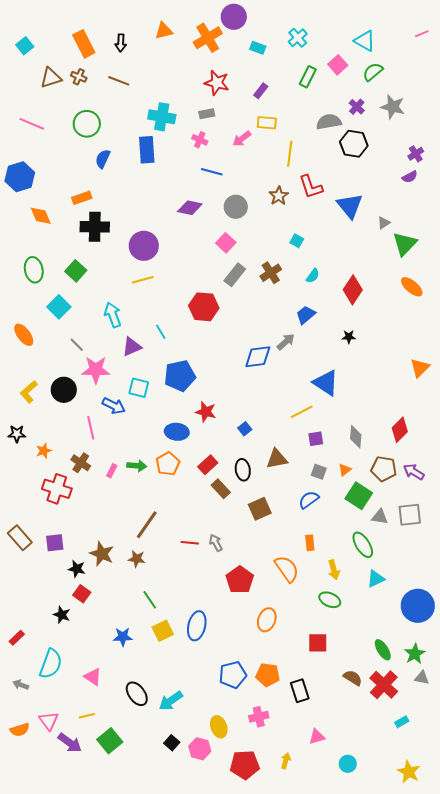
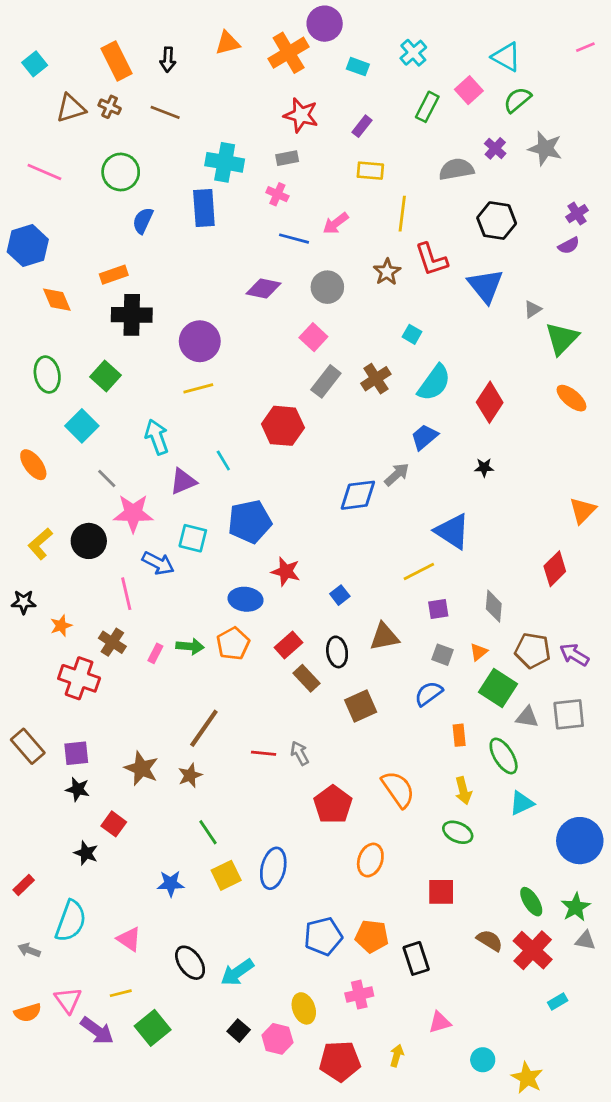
pink arrow: (242, 139) -> (336, 223), moved
black hexagon: (354, 144) -> (497, 221), moved
cyan semicircle: (313, 276) -> (434, 383), size x1.8
red diamond: (400, 430) -> (555, 569), moved
orange rectangle: (310, 543) -> (459, 735), moved
brown star: (137, 559) -> (190, 775), turned -30
black star: (77, 569) -> (78, 789), moved
yellow star: (409, 772) -> (527, 1078), moved

